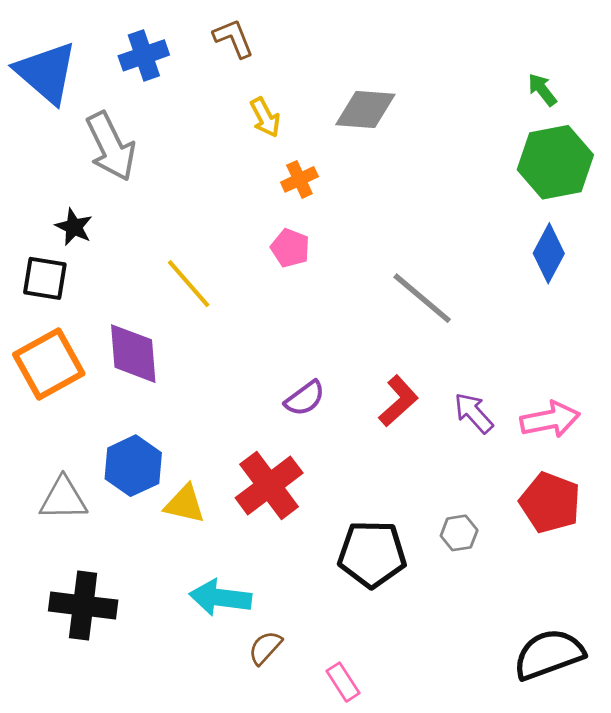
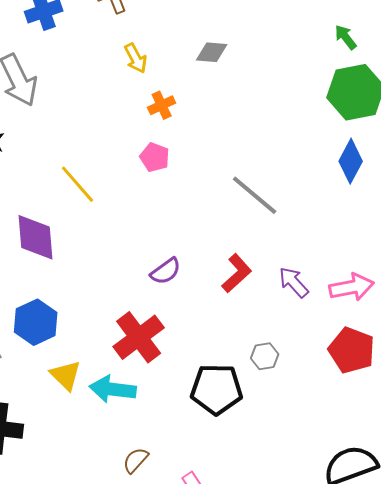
gray diamond: (365, 109) -> (212, 52), size x0.7
yellow triangle: (185, 504) -> (66, 375), moved, turned 32
gray hexagon: (459, 533) -> (265, 356), moved
cyan arrow: (220, 598) -> (113, 389), moved

